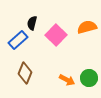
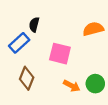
pink square: (56, 35) -> (60, 54), moved, turned -30

